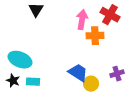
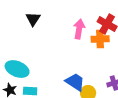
orange cross: (95, 36) -> (100, 39), moved

